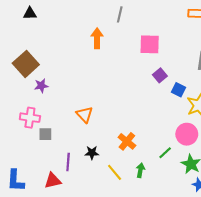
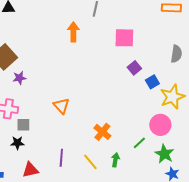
blue square: (179, 90) -> (152, 82), turned 32
black star: (92, 153) -> (17, 143), moved
purple line: (68, 162) -> (61, 158), moved

